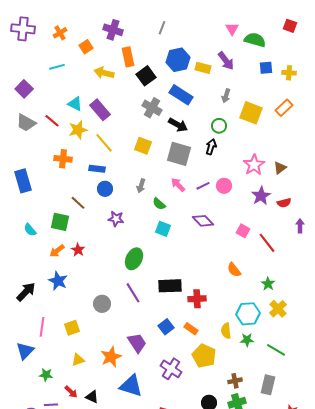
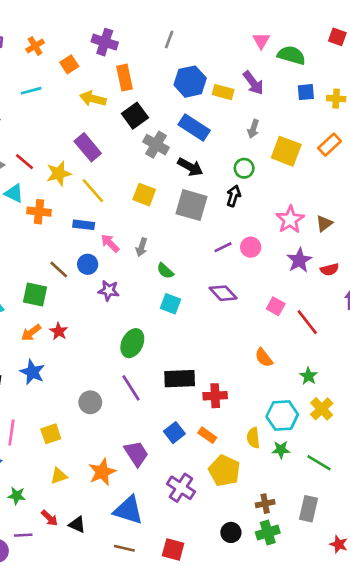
black square: (146, 76) -> (135, 116), moved
cyan triangle: (75, 104) -> (14, 193), moved
pink arrow: (178, 185) -> (110, 243), moved
blue circle: (105, 189) -> (88, 264), moved

